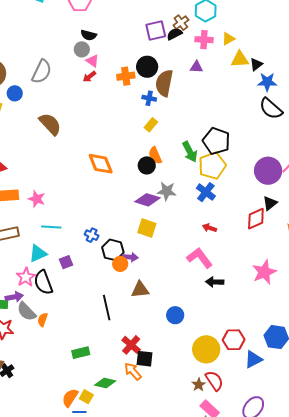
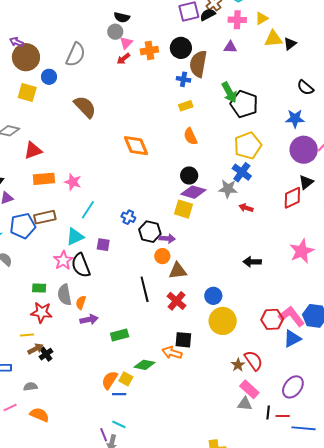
pink triangle: (92, 61) -> (126, 43), turned 40
orange cross: (126, 76) -> (149, 50), moved
blue star: (267, 82) -> (295, 119), moved
black semicircle: (271, 109) -> (305, 88), size x0.7
yellow rectangle: (151, 125) -> (186, 106), turned 32
black pentagon: (216, 141) -> (244, 104), moved
green arrow: (190, 152) -> (229, 92), moved
black circle: (147, 165) -> (189, 176), moved
gray star: (167, 191) -> (228, 189), moved
purple diamond: (147, 200) -> (193, 192), moved
cyan line: (51, 227) -> (88, 210), turned -60
pink L-shape: (200, 258) -> (292, 316), moved
purple square: (66, 262) -> (103, 245), turned 32
orange circle: (120, 264) -> (162, 256), moved
purple arrow: (14, 297) -> (89, 320), moved
gray semicircle: (26, 312) -> (65, 295), turned 35
red cross: (131, 345) -> (177, 301), moved
yellow circle: (206, 349) -> (223, 321), moved
orange arrow: (133, 371) -> (172, 353), turned -30

